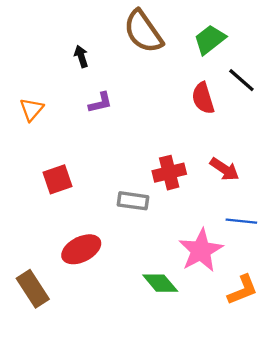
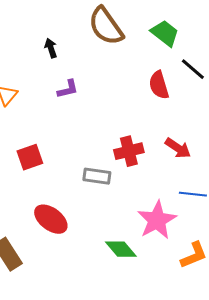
green trapezoid: (210, 39) -> (165, 33), turned 76
red ellipse: (81, 249) -> (51, 219), turned 64

